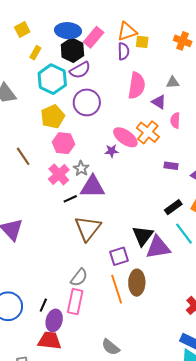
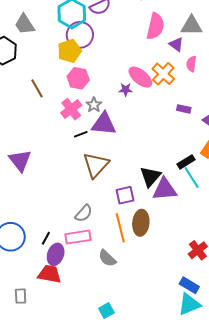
gray triangle: (173, 82) -> (192, 26), size x1.6
purple circle: (87, 102) -> (80, 35), moved
black rectangle: (173, 207) -> (186, 162), moved
pink rectangle: (75, 302) -> (78, 237), turned 65
gray semicircle: (111, 347) -> (107, 258), moved

